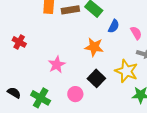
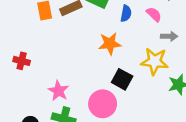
pink star: (57, 65) -> (58, 91), moved
pink circle: (75, 94) -> (103, 104), size x1.5

